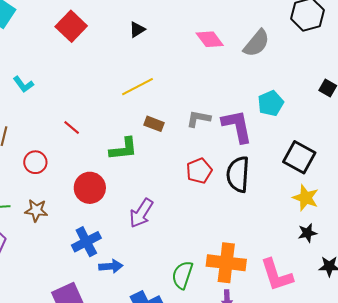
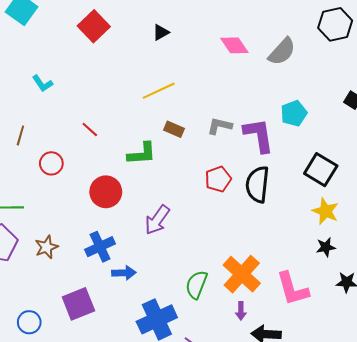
brown star: (36, 210) -> (46, 247), moved, turned -30
orange cross: (226, 263) -> (242, 274), turned 33

